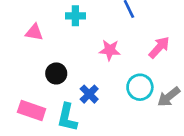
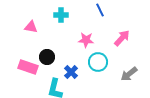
cyan circle: (140, 87) -> (98, 62), moved
pink rectangle: (32, 111) -> (28, 67), moved

